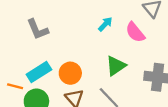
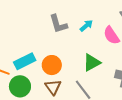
gray L-shape: (38, 29) -> (58, 24), moved

